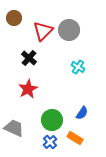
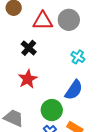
red triangle: (43, 31) -> (43, 21), turned 45
blue semicircle: (82, 113) -> (74, 90), moved, size x1.5

